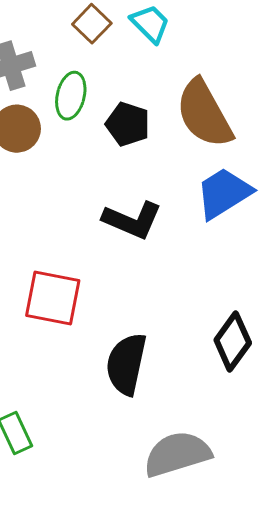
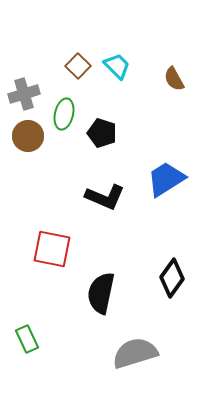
brown semicircle: (204, 114) -> (174, 79), moved, size x0.5

